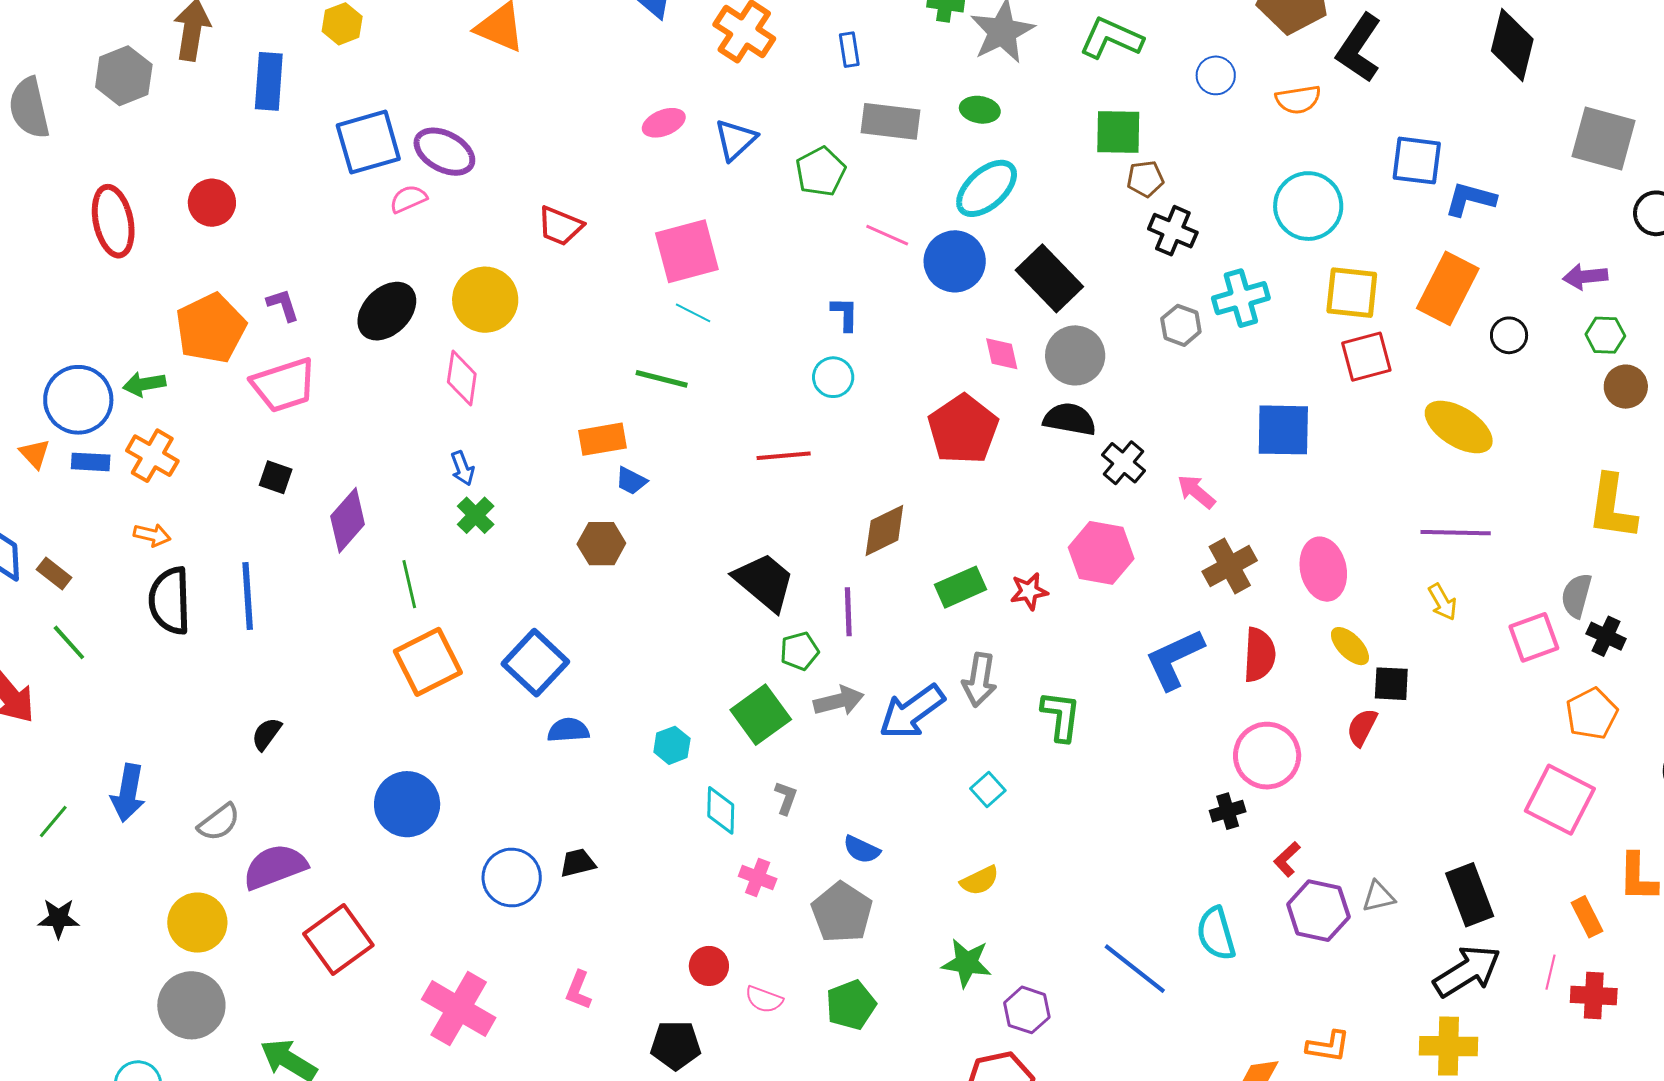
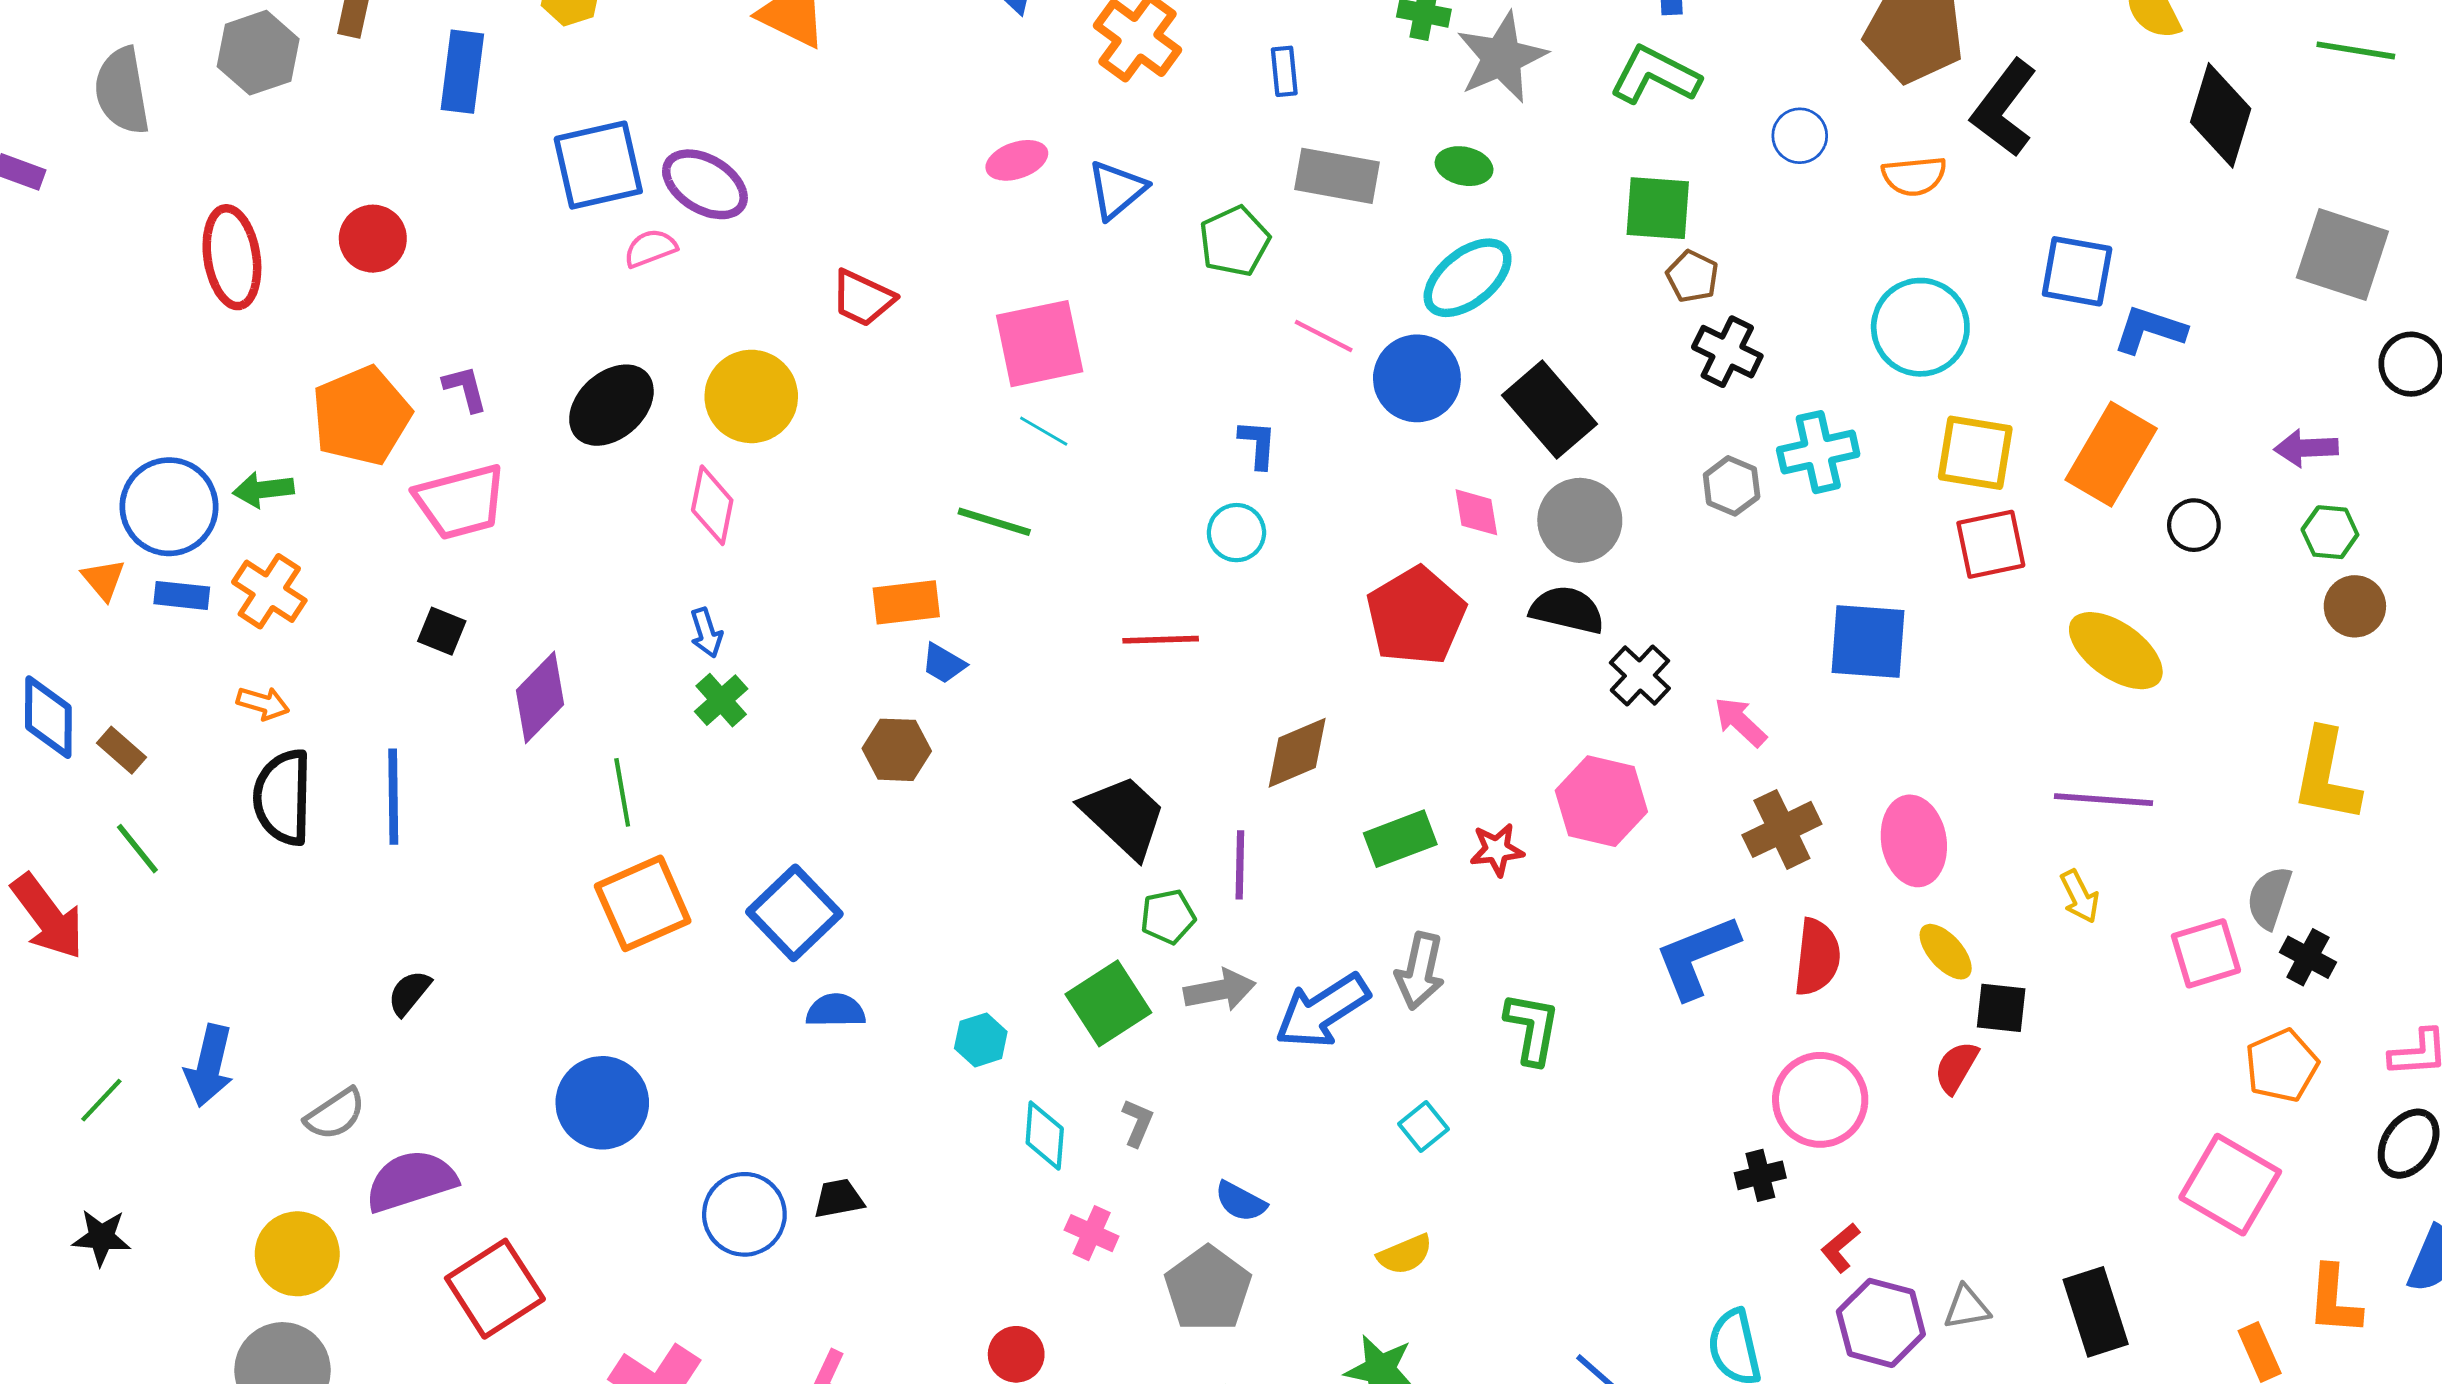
brown pentagon: (1145, 179) -> (1692, 276), turned 30

